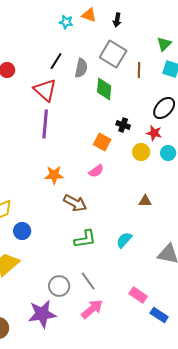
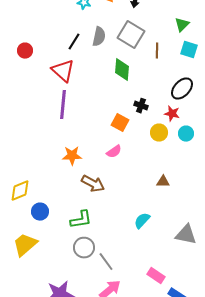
gray semicircle: (81, 68) -> (99, 37), moved
green L-shape: (85, 239) -> (81, 220), moved
gray circle: (59, 286) -> (84, 248), moved

